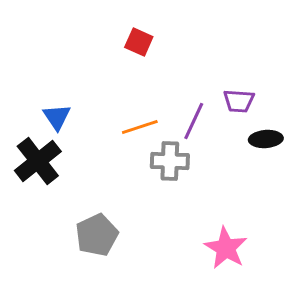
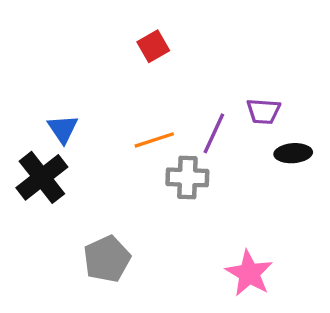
red square: (139, 42) -> (153, 46), turned 36

